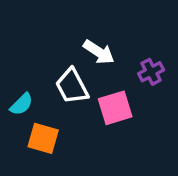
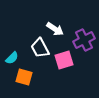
purple cross: (151, 72) -> (84, 40), size x1.5

